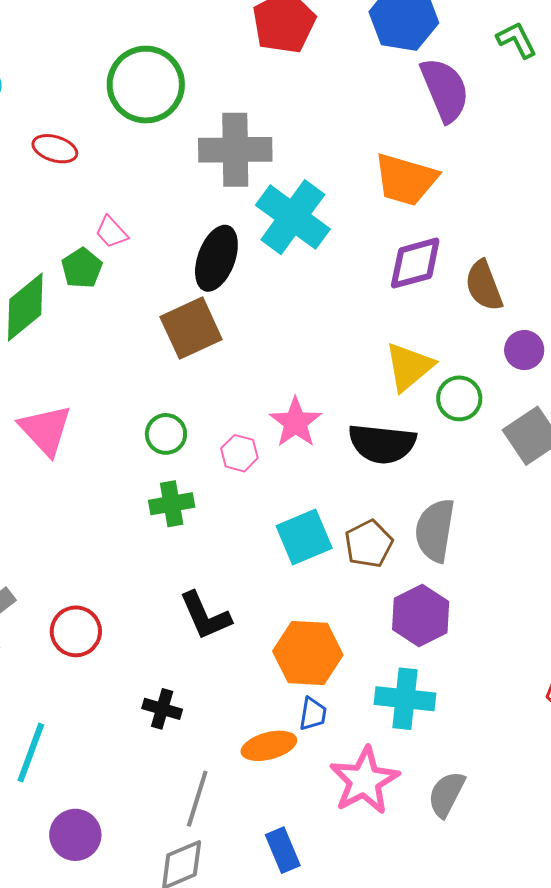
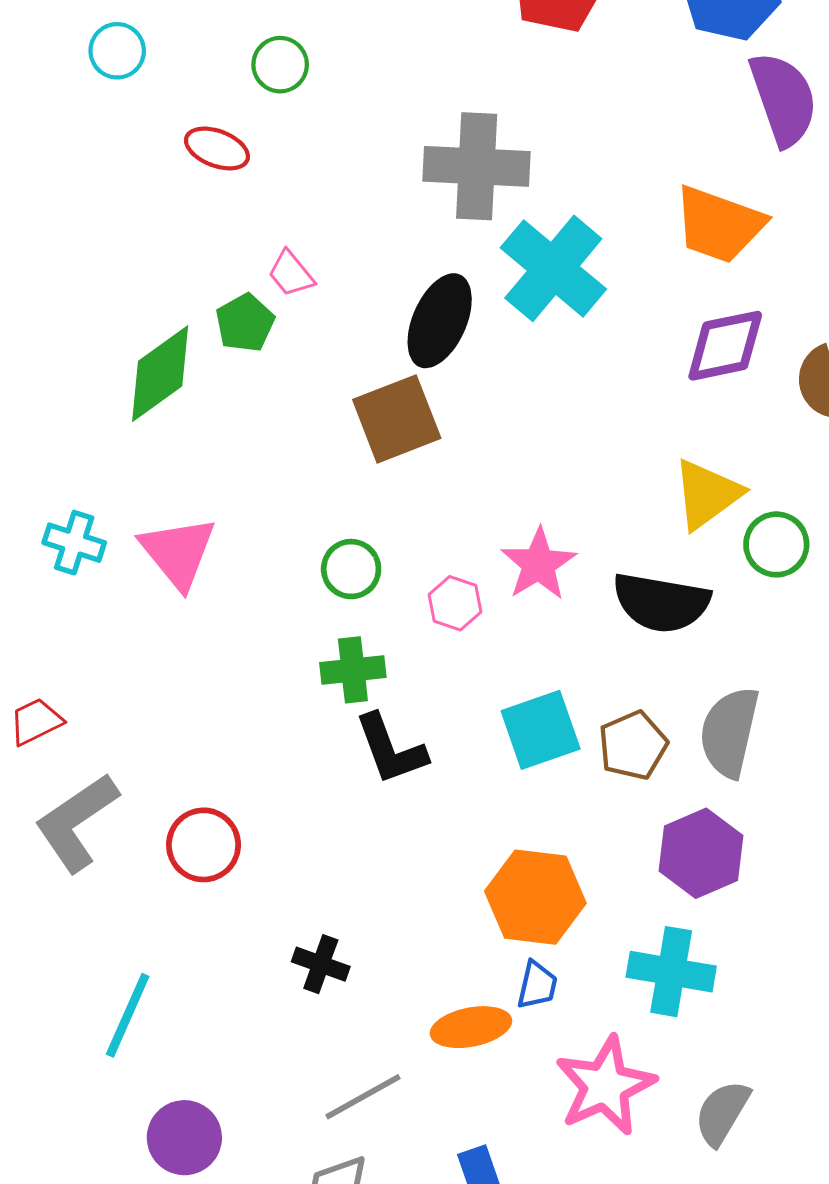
green circle: (146, 85) -> (280, 65), moved, size x0.5
black L-shape: (205, 616) -> (391, 749), moved
gray line: (197, 799) -> (363, 1097), turned 40

